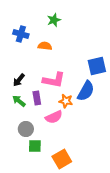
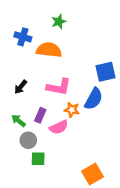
orange semicircle: (45, 46) -> (49, 50), size x1.6
purple rectangle: (37, 98) -> (40, 115), moved, turned 32
green arrow: (19, 101) -> (18, 121), moved
orange square: (62, 159) -> (92, 174), moved

